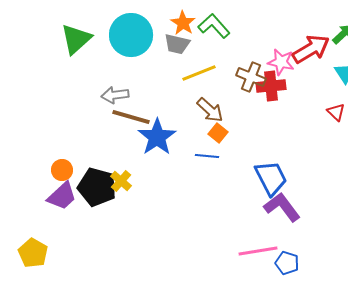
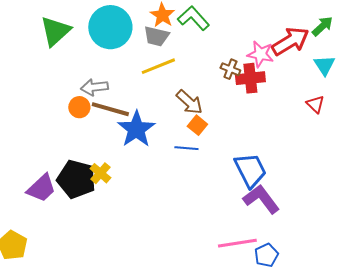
yellow line: (199, 73) -> (158, 66), moved
brown cross: (251, 77) -> (230, 69), size x0.7
orange circle: (62, 170) -> (79, 107), moved
blue pentagon: (287, 263) -> (266, 255), turned 30

